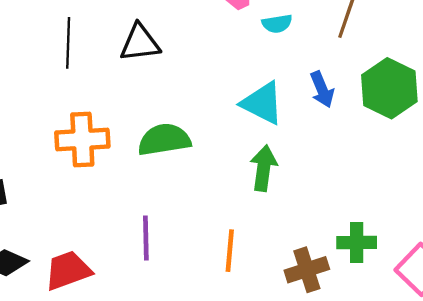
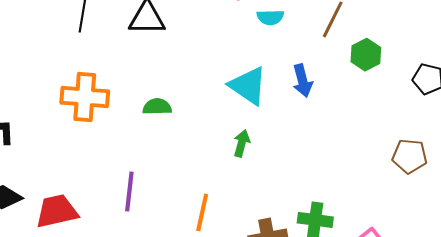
green hexagon: (389, 88) -> (366, 55), moved, size x0.6
green semicircle: (164, 140) -> (157, 107), size x0.6
green arrow: (264, 168) -> (242, 143), size x0.7

